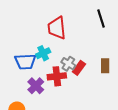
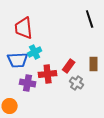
red trapezoid: (57, 28) -> (24, 28), moved
gray cross: (68, 64) -> (77, 83), moved
purple cross: (36, 86) -> (28, 83), turned -35

